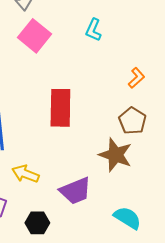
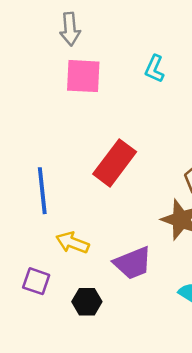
pink square: (34, 36) -> (83, 76), turned -36
red rectangle: (60, 108) -> (115, 163), turned 36

